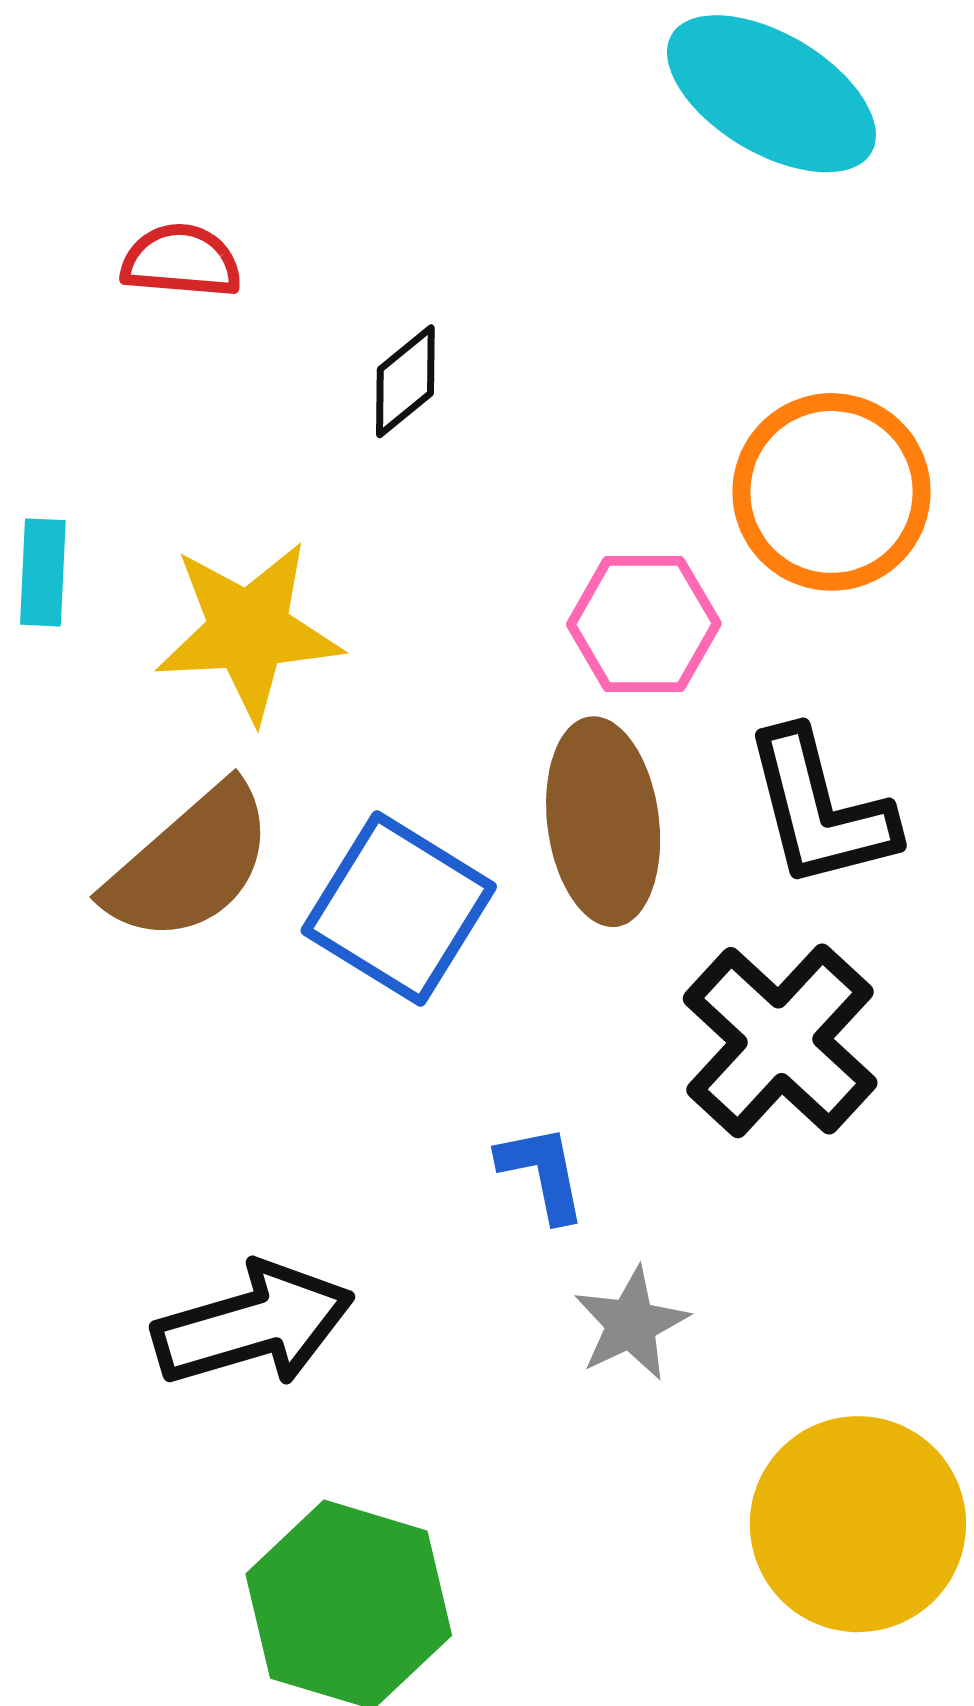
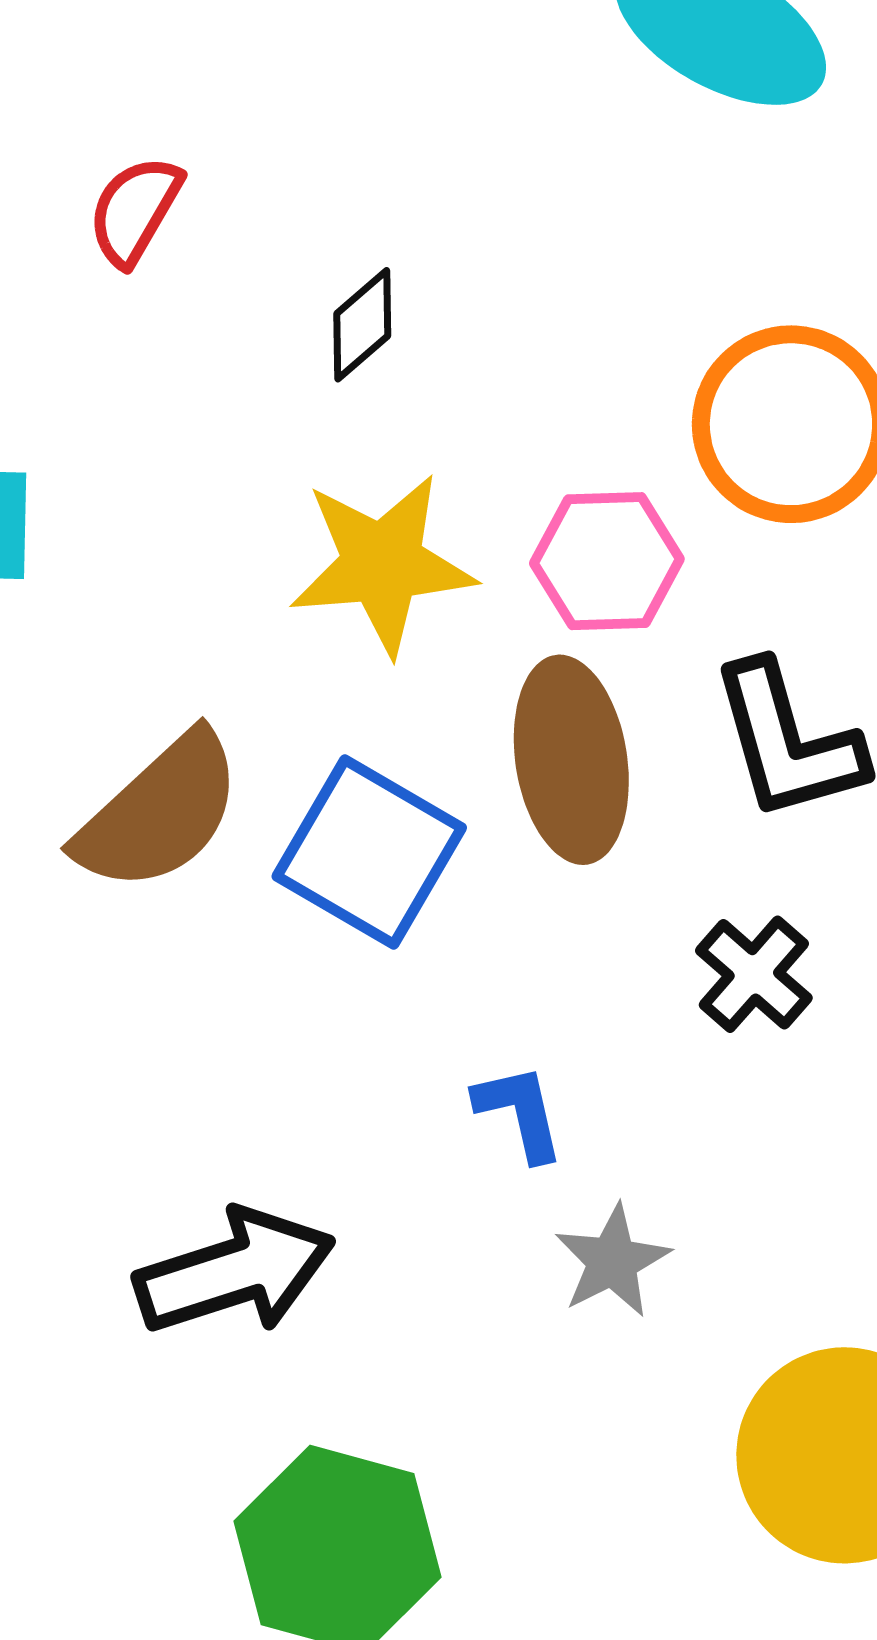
red semicircle: (181, 261) -> (135, 210), turned -63
yellow star: (249, 631) -> (382, 564), moved
black cross: (780, 1041) -> (754, 974), size x0.6

